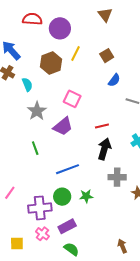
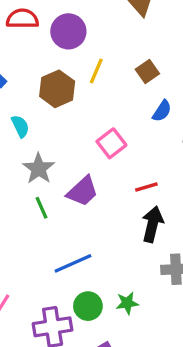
pink square: (72, 99) -> (111, 143), moved, turned 30
green line: (35, 148) -> (42, 208), moved
blue line: (68, 169) -> (73, 263), moved

